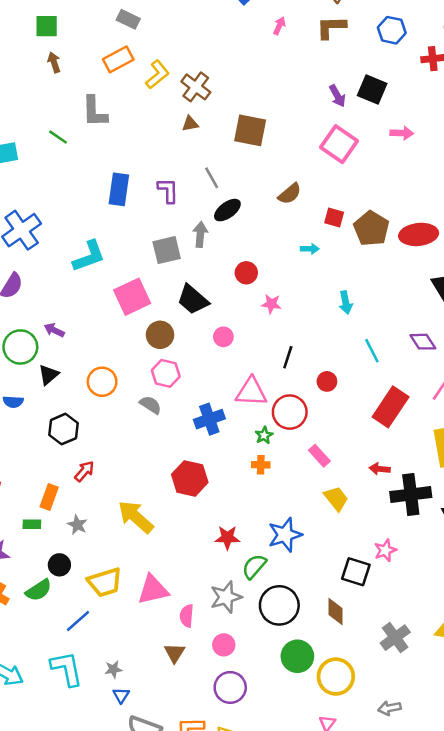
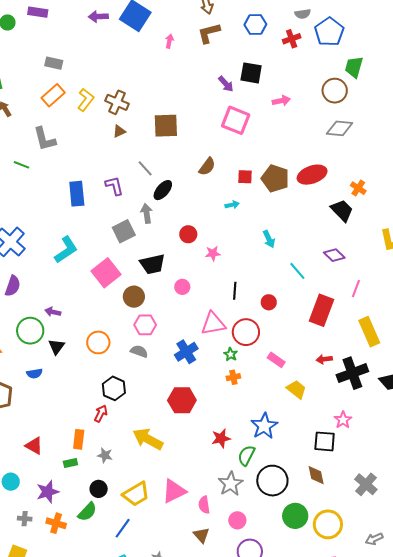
black trapezoid: (193, 300) -> (152, 264), turned -40
black hexagon: (64, 429) -> (114, 388), moved

